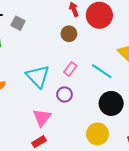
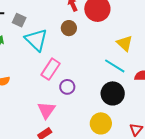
pink rectangle: (70, 69) -> (51, 69), moved, size x1.5
cyan line: (102, 71) -> (115, 66), moved
cyan triangle: (38, 76) -> (36, 40), moved

